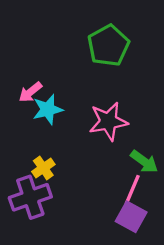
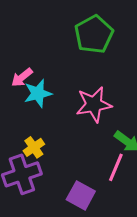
purple square: (131, 217) -> (81, 195), moved

